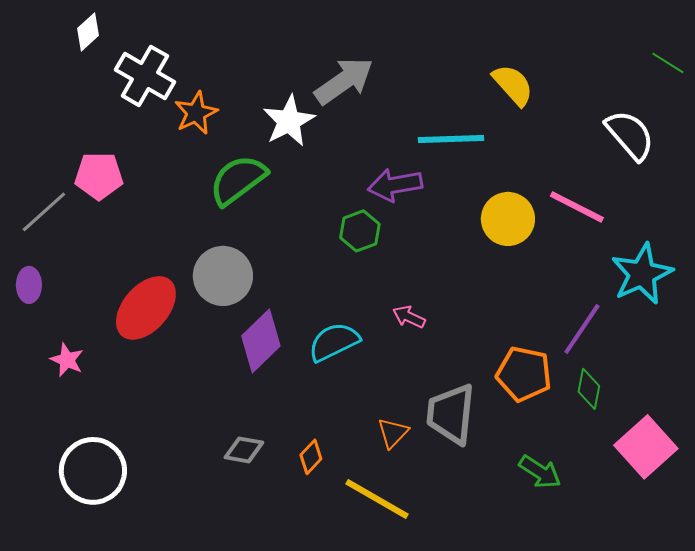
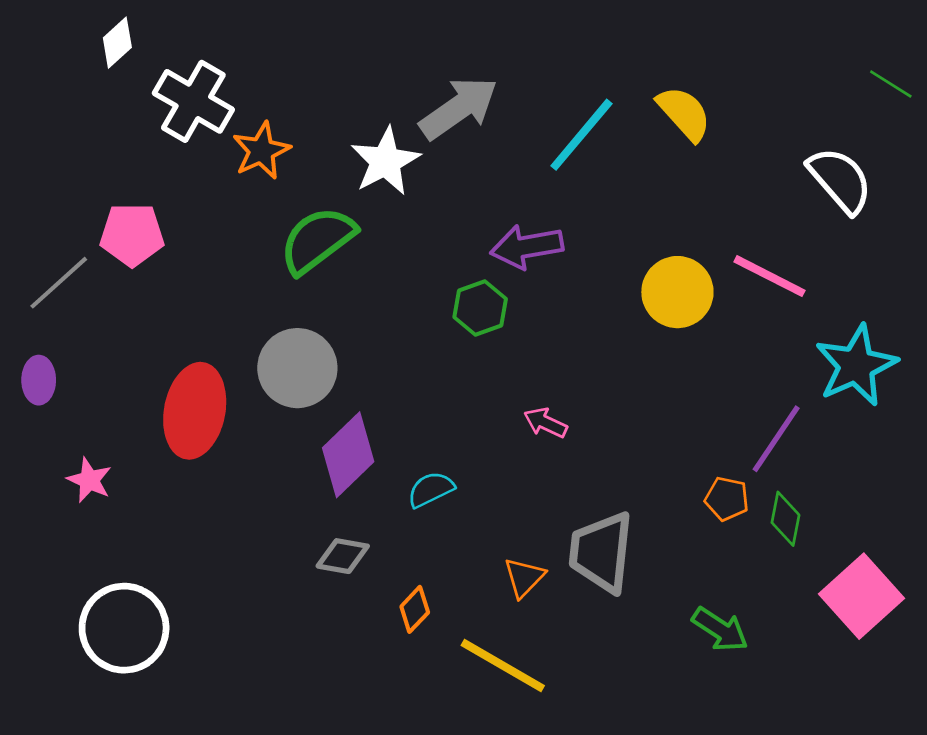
cyan line: (451, 139) -> (581, 135), moved, turned -48
red ellipse: (146, 308) -> (195, 411), turned -30
cyan semicircle: (334, 342) -> (431, 489), moved, size x0.7
orange pentagon: (524, 374) -> (727, 499), moved, size x0.6
gray diamond: (244, 450) -> (343, 556), moved

